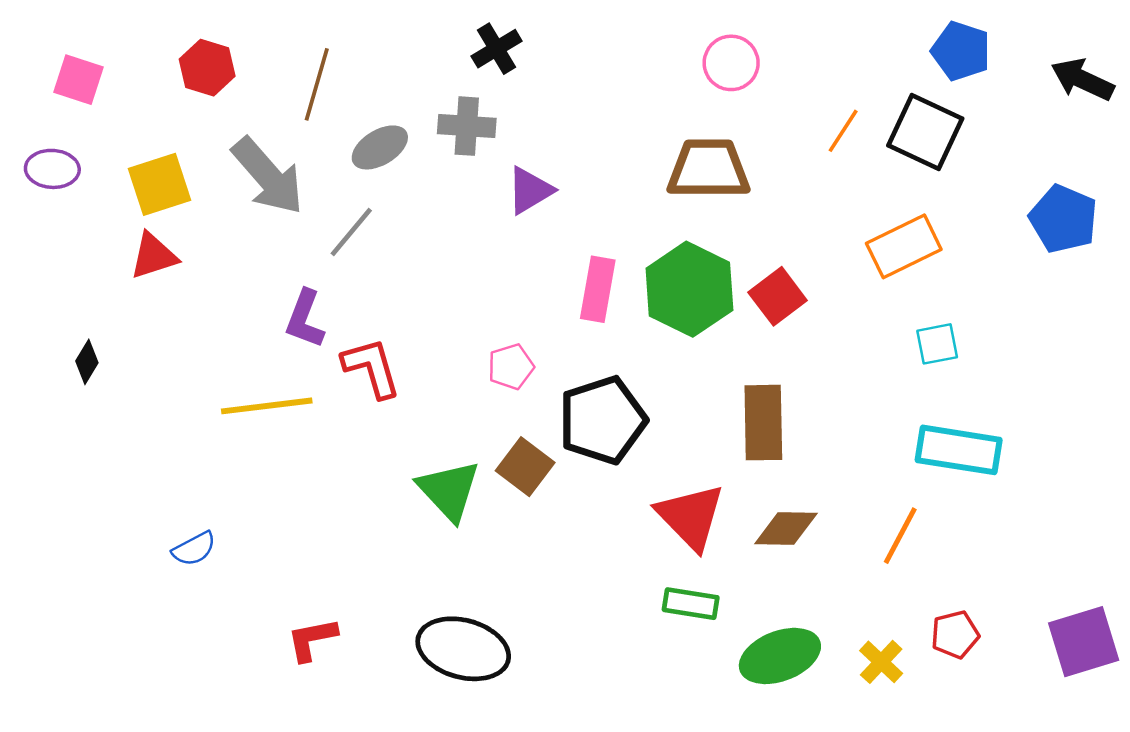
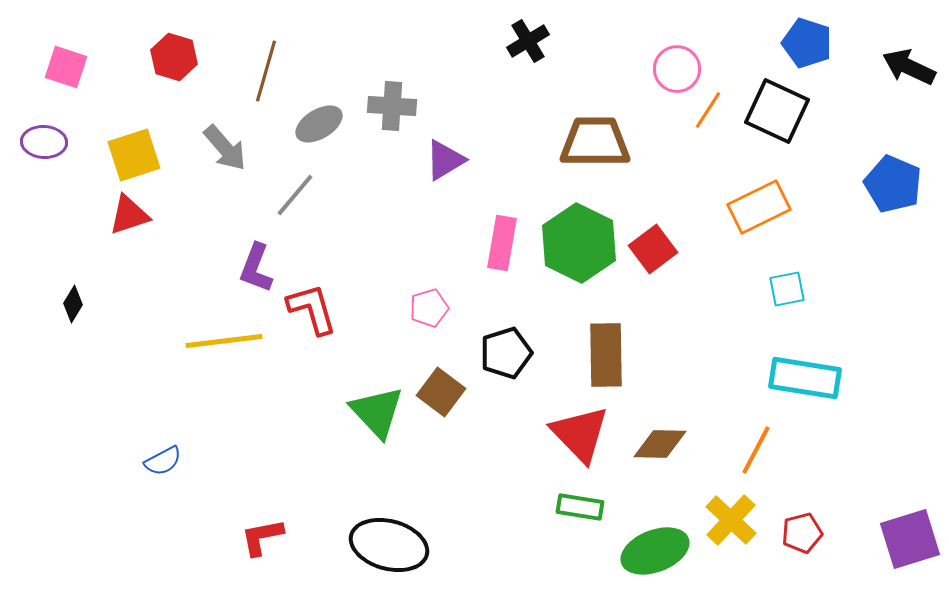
black cross: (497, 49) -> (528, 41), moved
pink circle: (731, 63) -> (677, 69), moved
gray arrow: (268, 176) -> (225, 148), size x0.7
black pentagon: (603, 420) -> (506, 353), size x0.7
brown rectangle: (763, 423) -> (606, 355), moved
yellow cross: (881, 662) -> (731, 520), moved, size x1.4

